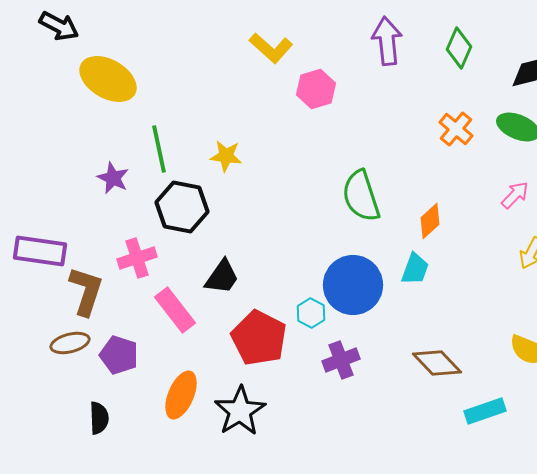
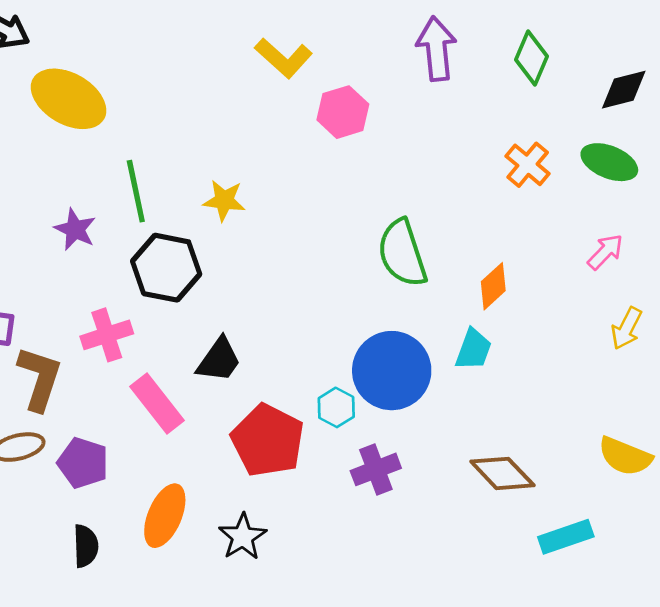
black star: (240, 411) -> (243, 537), size x0.7
black semicircle: (99, 418) -> (86, 546), moved

